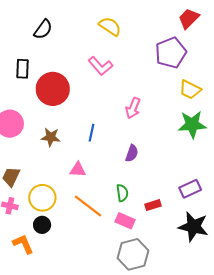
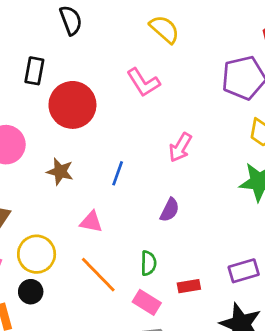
black semicircle: (43, 29) -> (71, 20), turned -65

